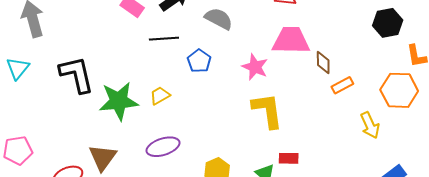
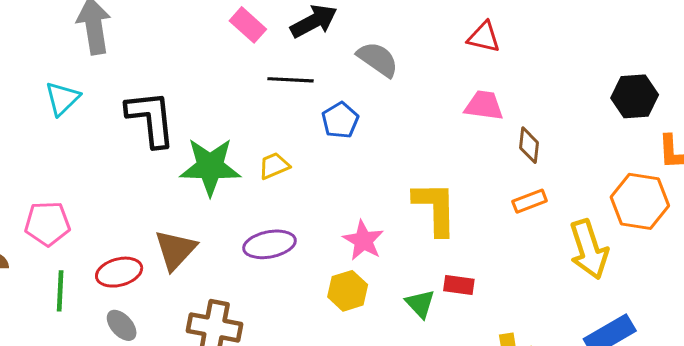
pink trapezoid: (291, 40) -> (484, 105), size x0.7
pink star: (255, 67) -> (363, 240), moved
orange rectangle: (342, 85) -> (530, 201), moved
yellow arrow: (370, 125) -> (589, 249), size x1.4

